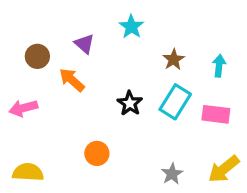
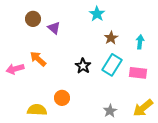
cyan star: (131, 27) -> (97, 14), moved
brown circle: (37, 56) -> (33, 19), moved
orange arrow: (72, 80) -> (38, 59), moved
yellow semicircle: (28, 172) -> (37, 110), moved

